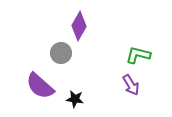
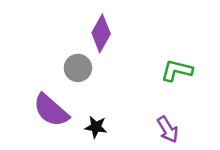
purple arrow: (131, 85) -> (168, 130), moved

